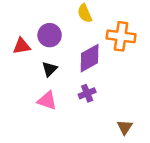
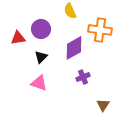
purple cross: (87, 93) -> (83, 77), moved

